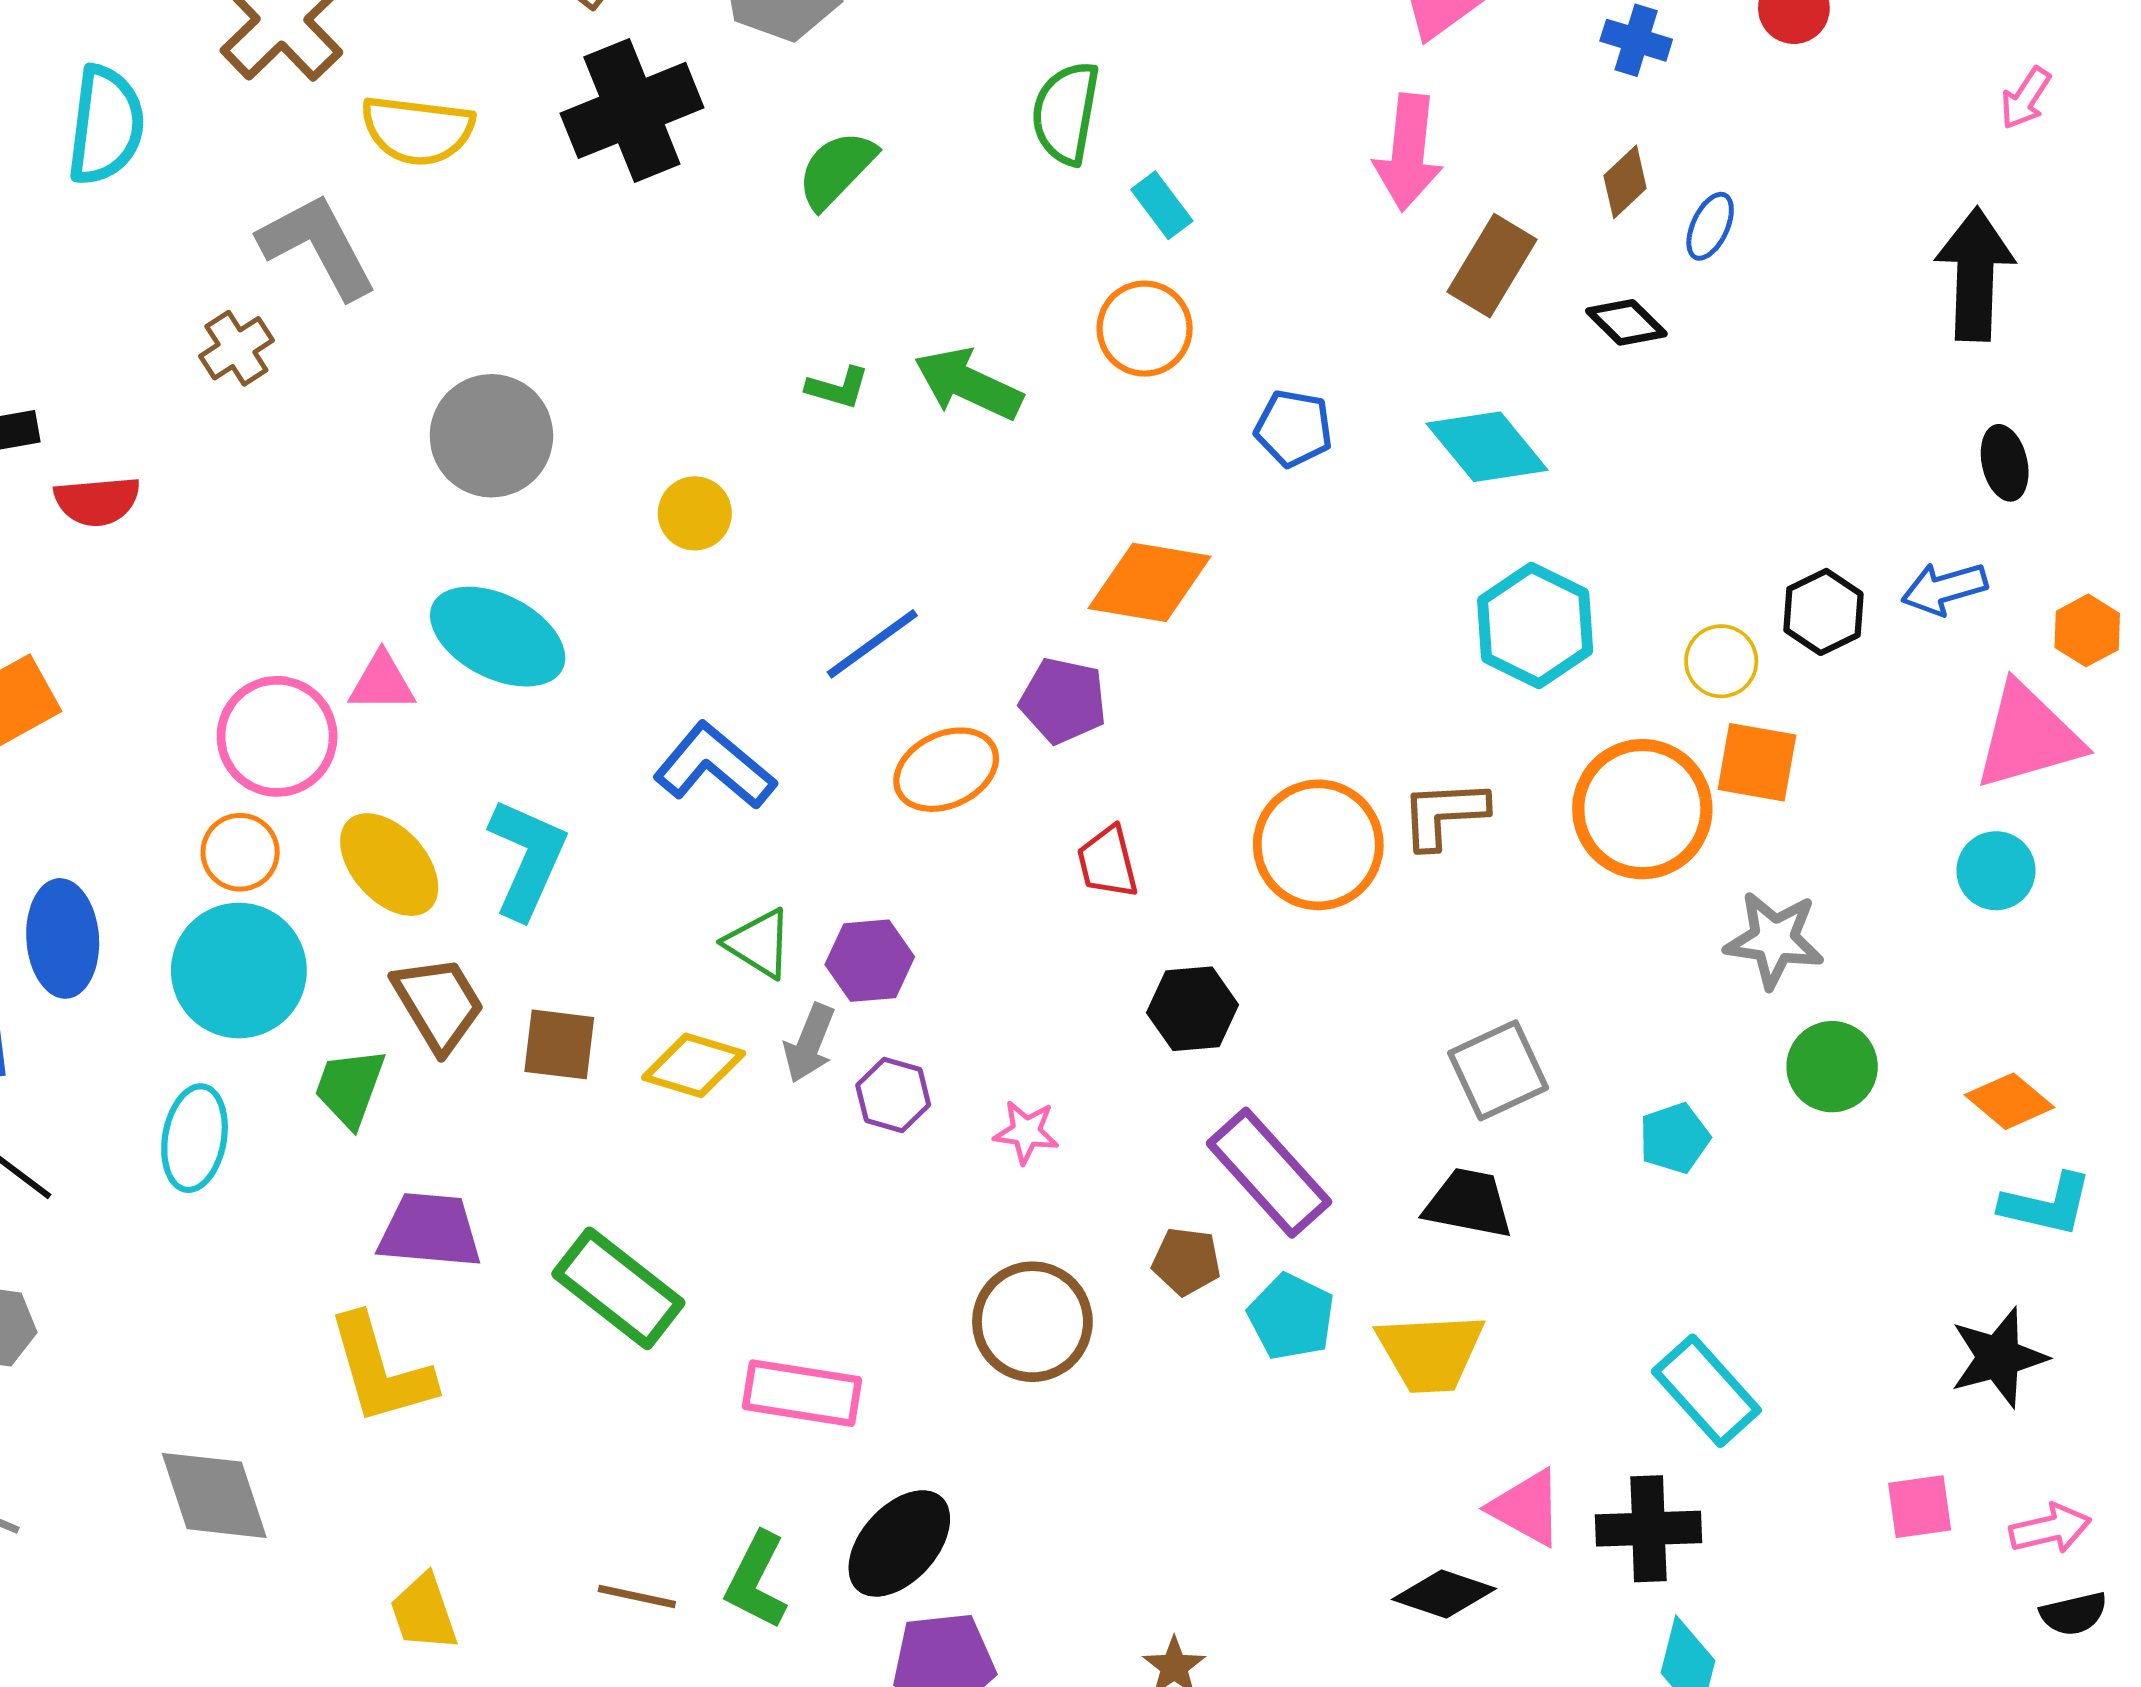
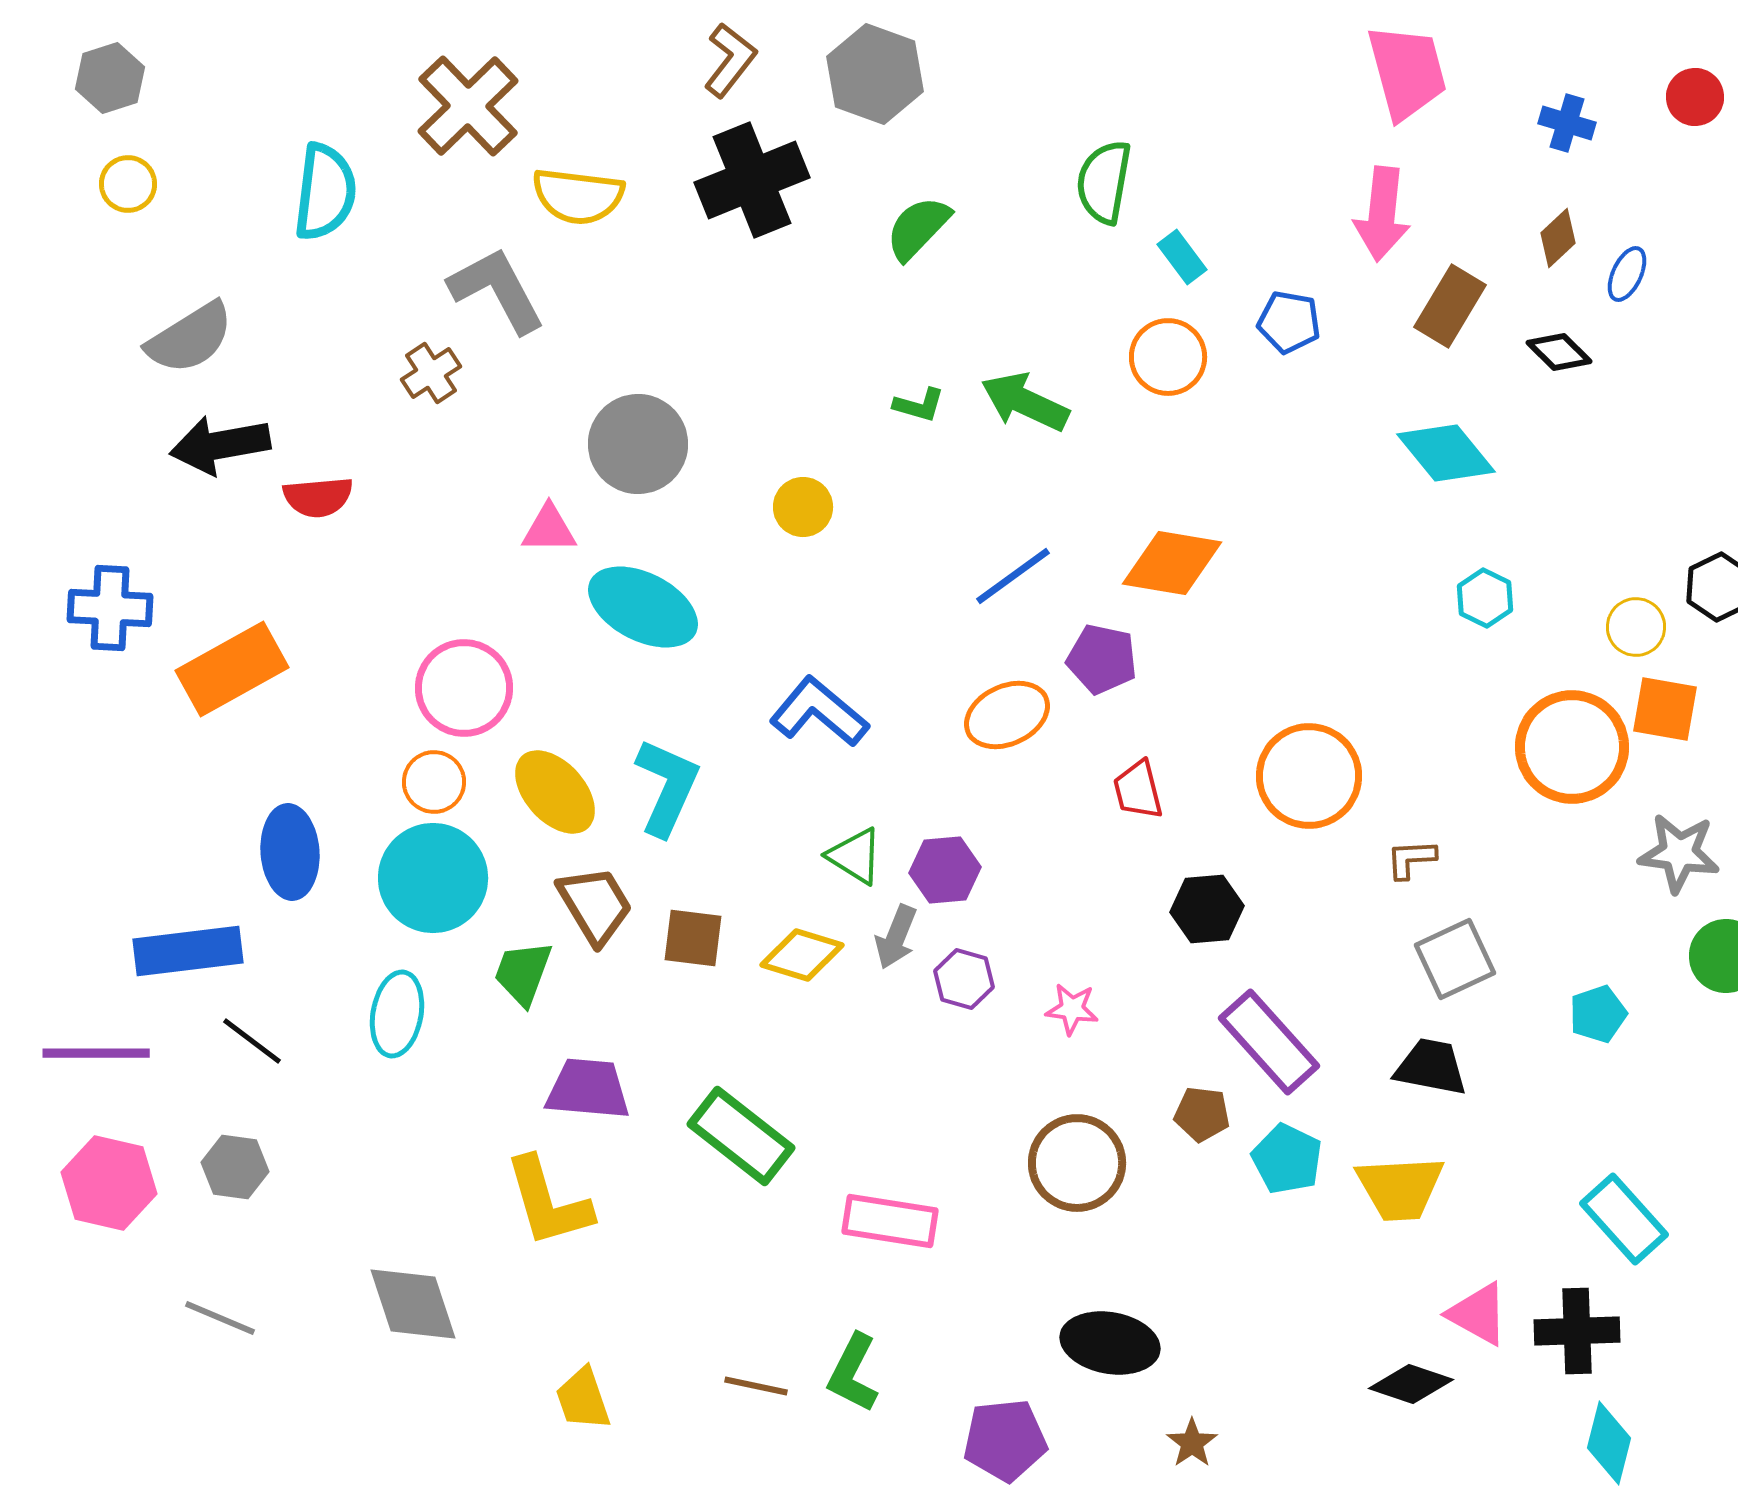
blue pentagon: (1294, 428) -> (1289, 322), moved
cyan hexagon: (1535, 625) -> (1485, 598), size x0.6
blue line: (872, 644) -> (1013, 576), moved
pink triangle: (382, 682) -> (549, 529), moved
brown L-shape: (1444, 814) -> (1411, 859), moved, size x0.7
black ellipse: (899, 1543) -> (1110, 1343), moved, turned 58

